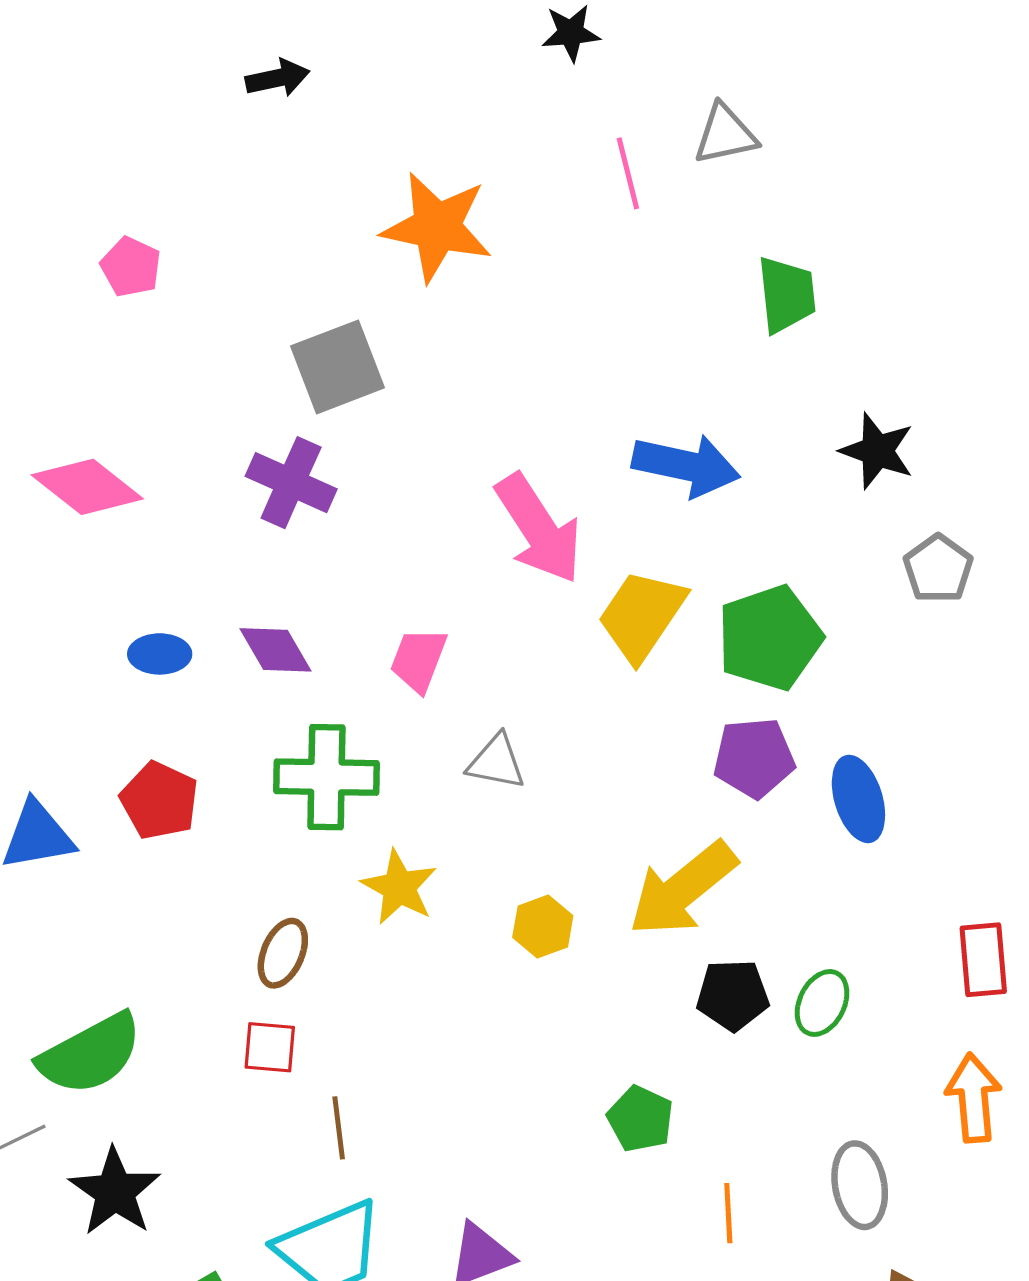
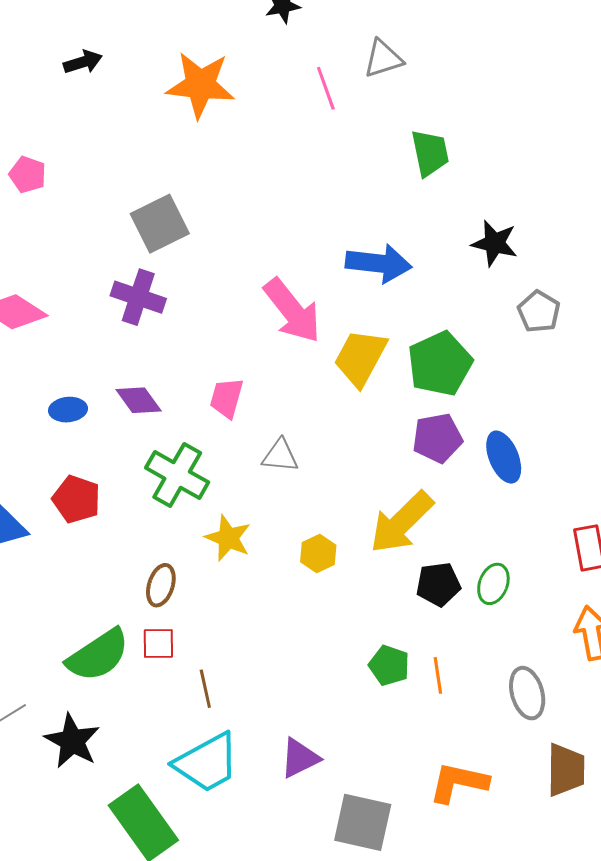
black arrow: (278, 78) -> (83, 62), moved
orange star: (437, 227) -> (200, 85), moved
green cross: (326, 777) -> (177, 475), turned 34
green semicircle: (90, 1054) -> (98, 655), moved
orange line: (728, 1213) -> (438, 675), moved

